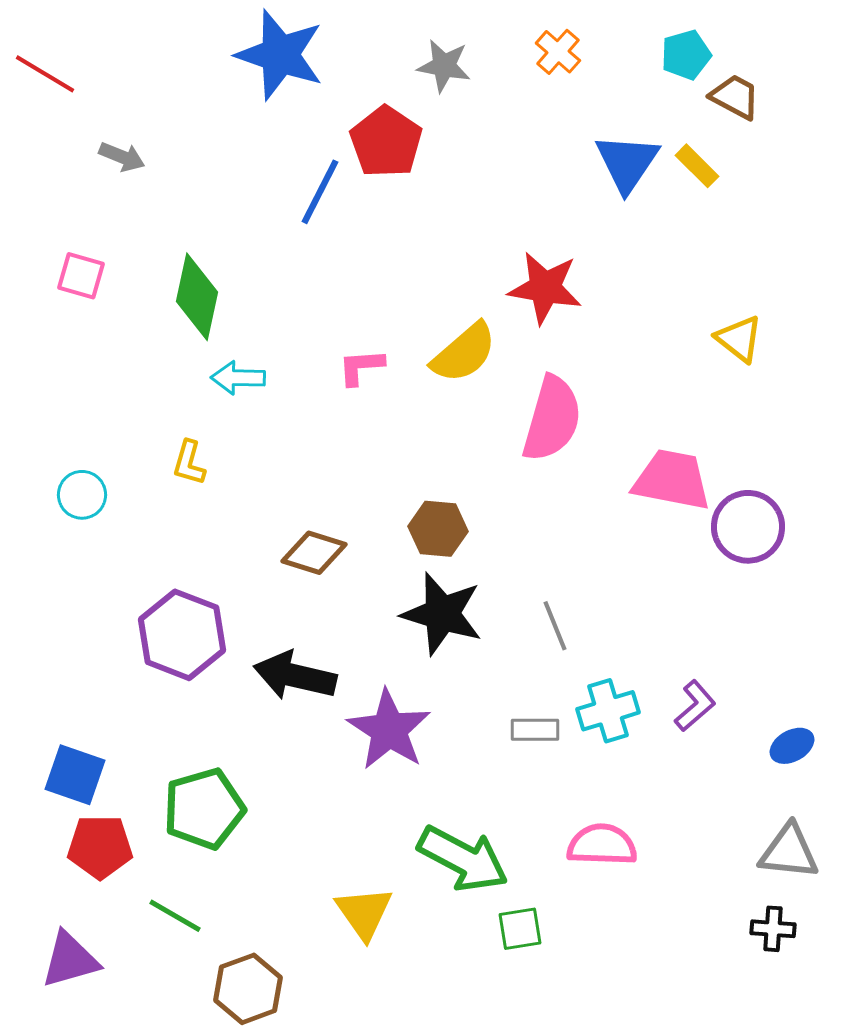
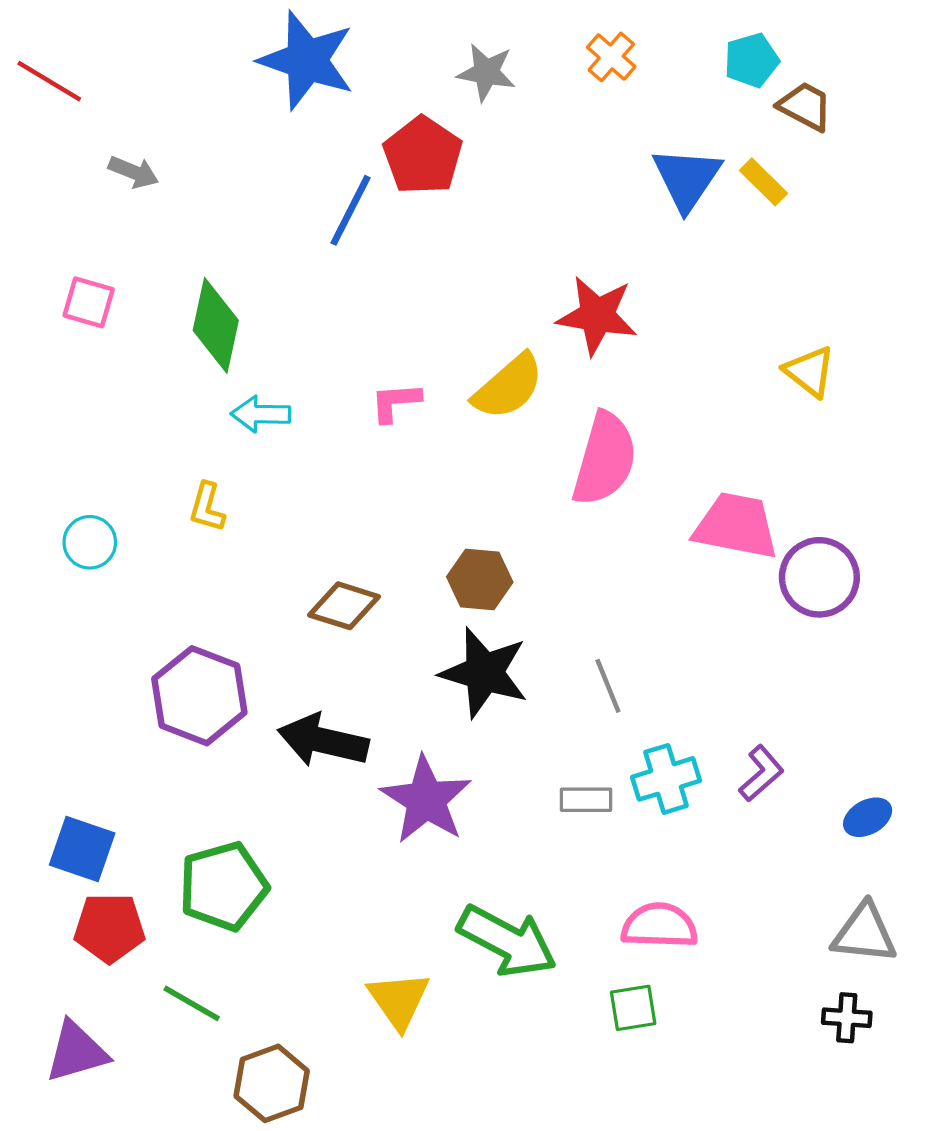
green square: (520, 929) -> (633, 1008), moved

